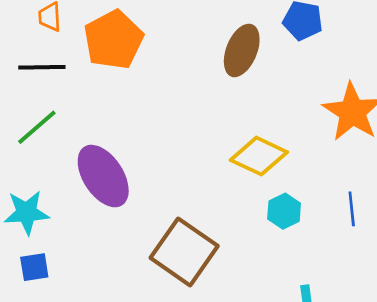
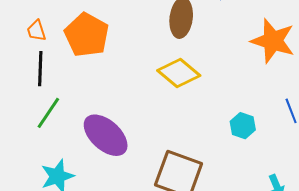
black line: (42, 67) -> (40, 69), turned -72
yellow diamond: (259, 156) -> (179, 73), moved, turned 30

